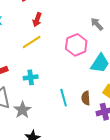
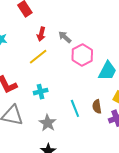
gray arrow: (97, 24) -> (65, 37), moved
gray star: (22, 110) -> (48, 123), moved

